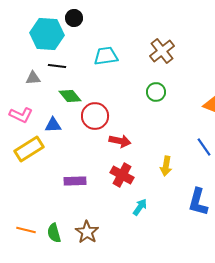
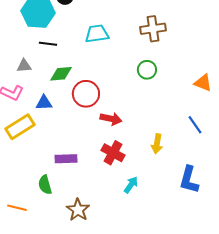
brown cross: (162, 51) -> (153, 29), turned 30
gray triangle: (33, 78) -> (24, 66), moved
green diamond: (70, 96) -> (61, 74), turned -55
green semicircle: (54, 233) -> (45, 185), moved

